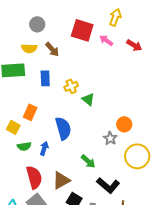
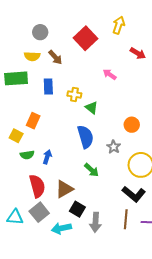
red square: (82, 30) -> (85, 38), turned 30
pink arrow: (106, 40) -> (110, 74), moved
yellow cross: (71, 86) -> (74, 95), turned 32
orange circle: (124, 124) -> (132, 125), moved
blue semicircle: (63, 128) -> (85, 137), moved
black L-shape: (108, 185) -> (134, 194), moved

